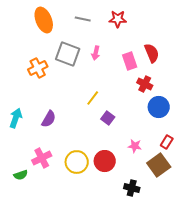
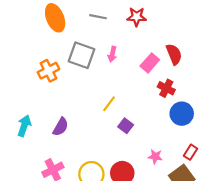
pink rectangle: (130, 61) -> (150, 63), turned 60

